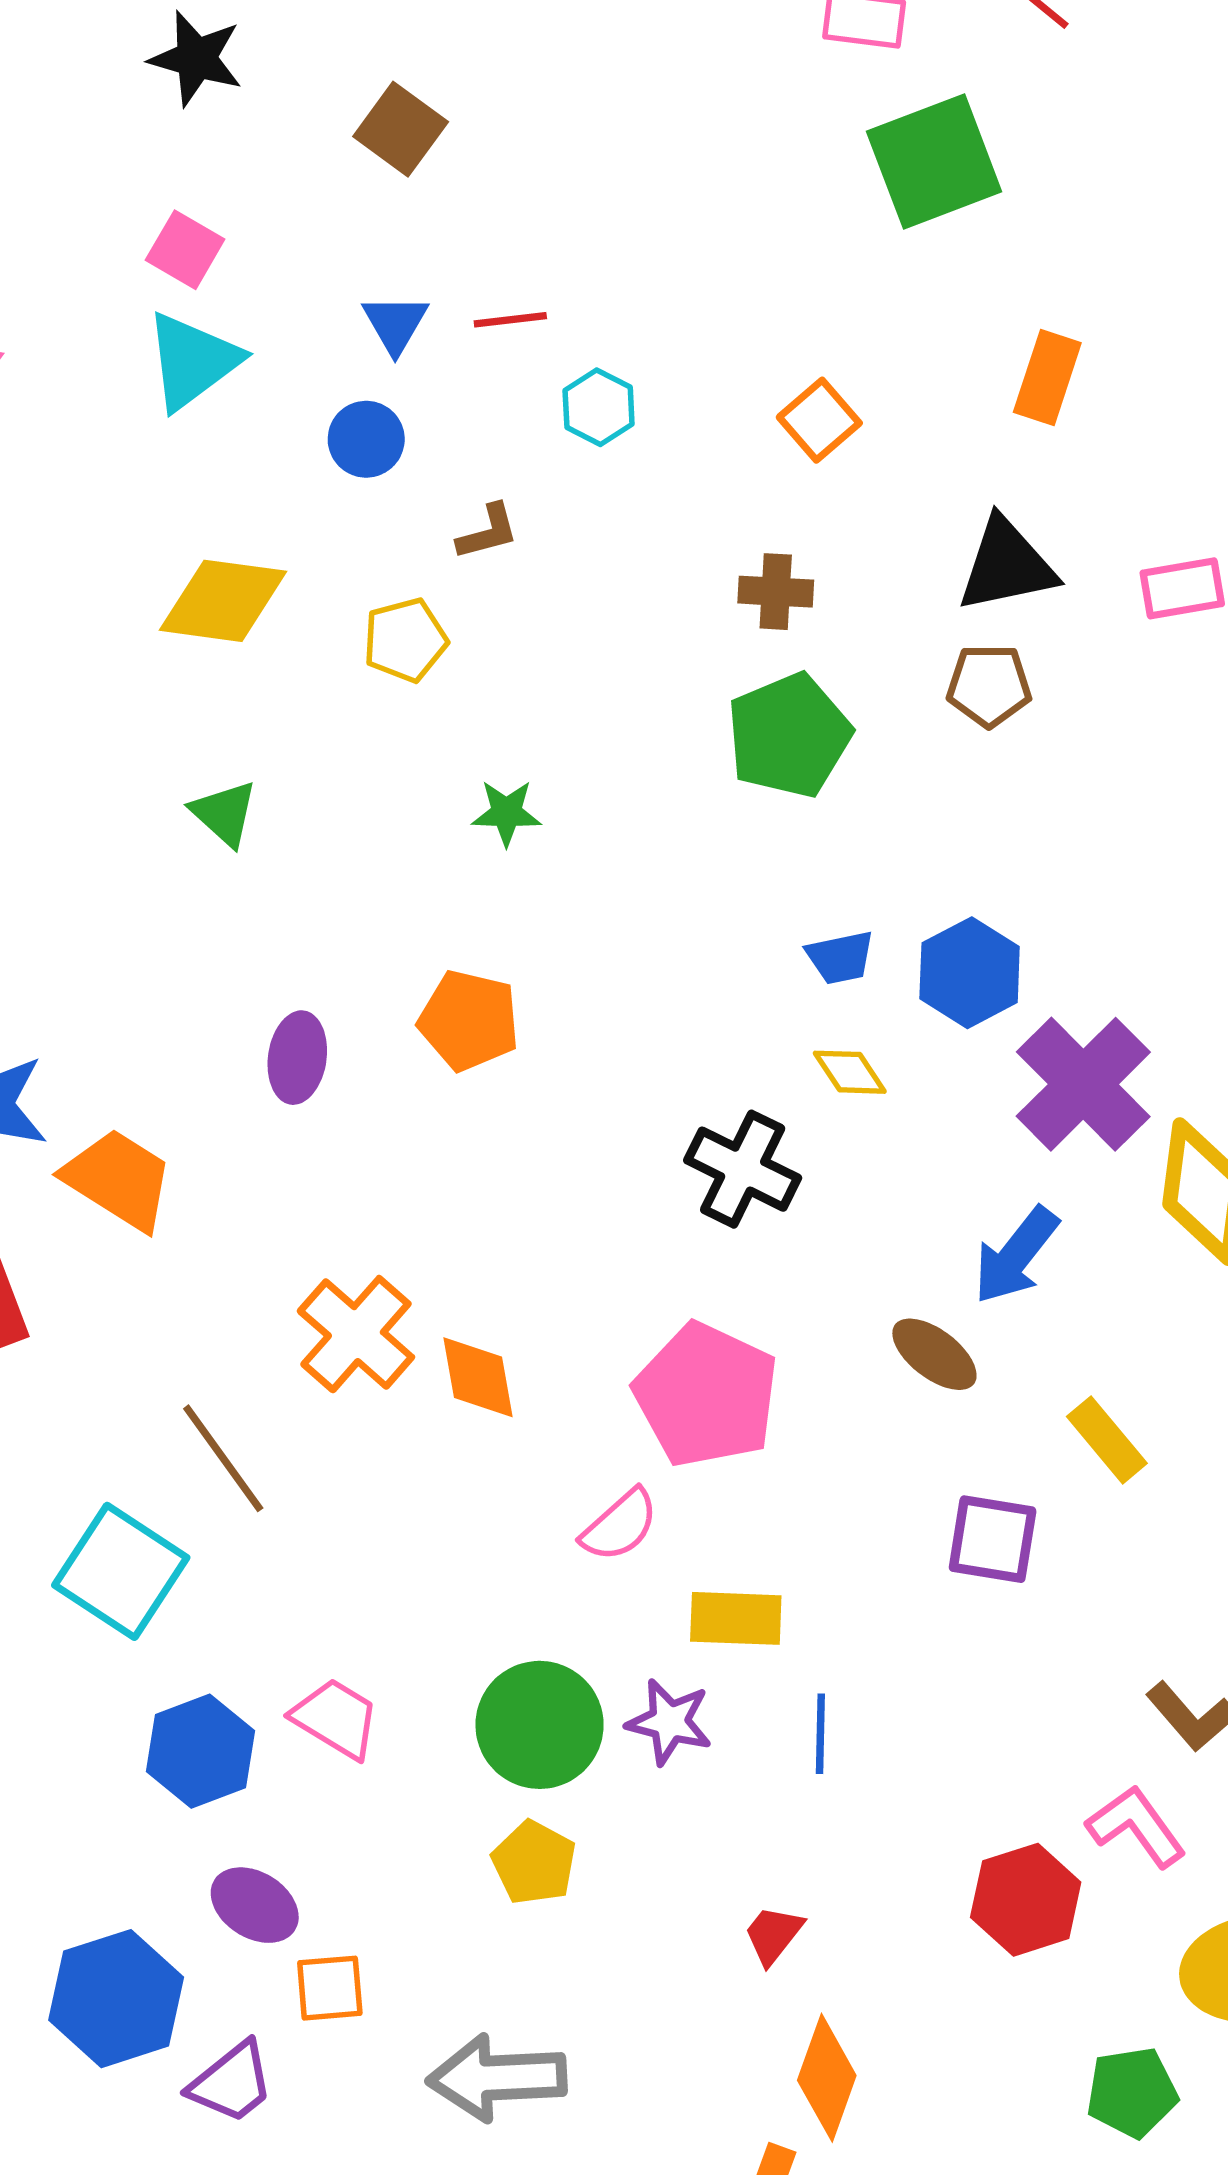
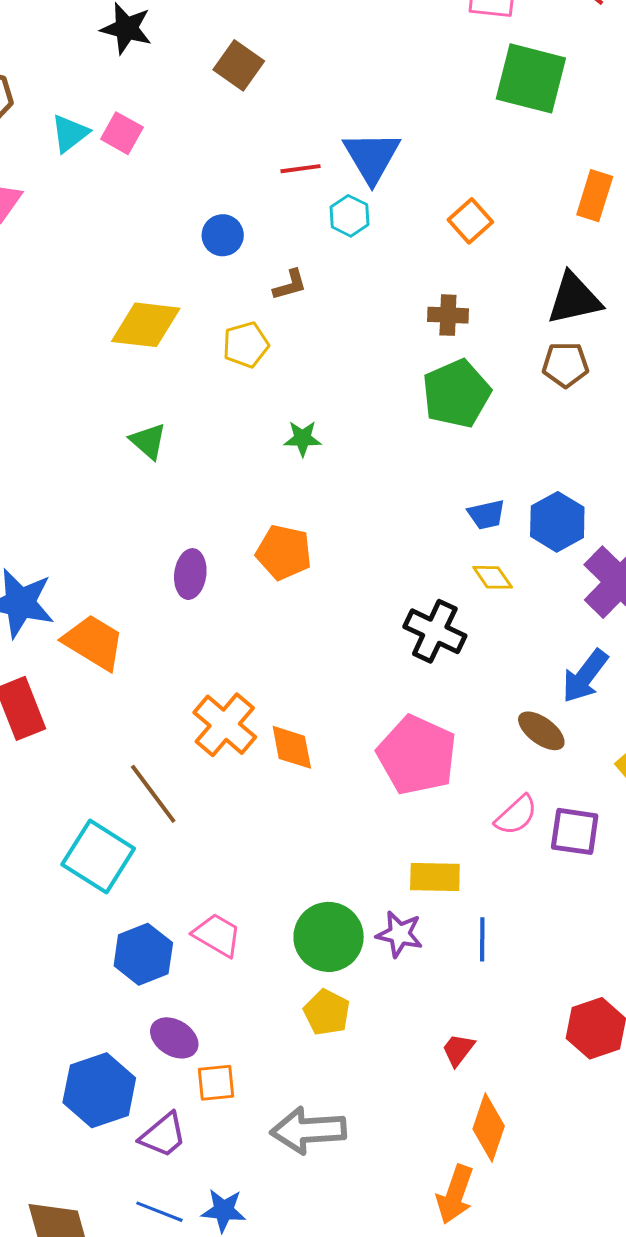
green square: (934, 161) -> (531, 78), turned 36
blue triangle: (395, 324) -> (372, 157), moved, size x1.6
cyan triangle: (192, 361) -> (70, 133), moved, size x0.7
pink semicircle: (620, 1525) -> (516, 815), moved

